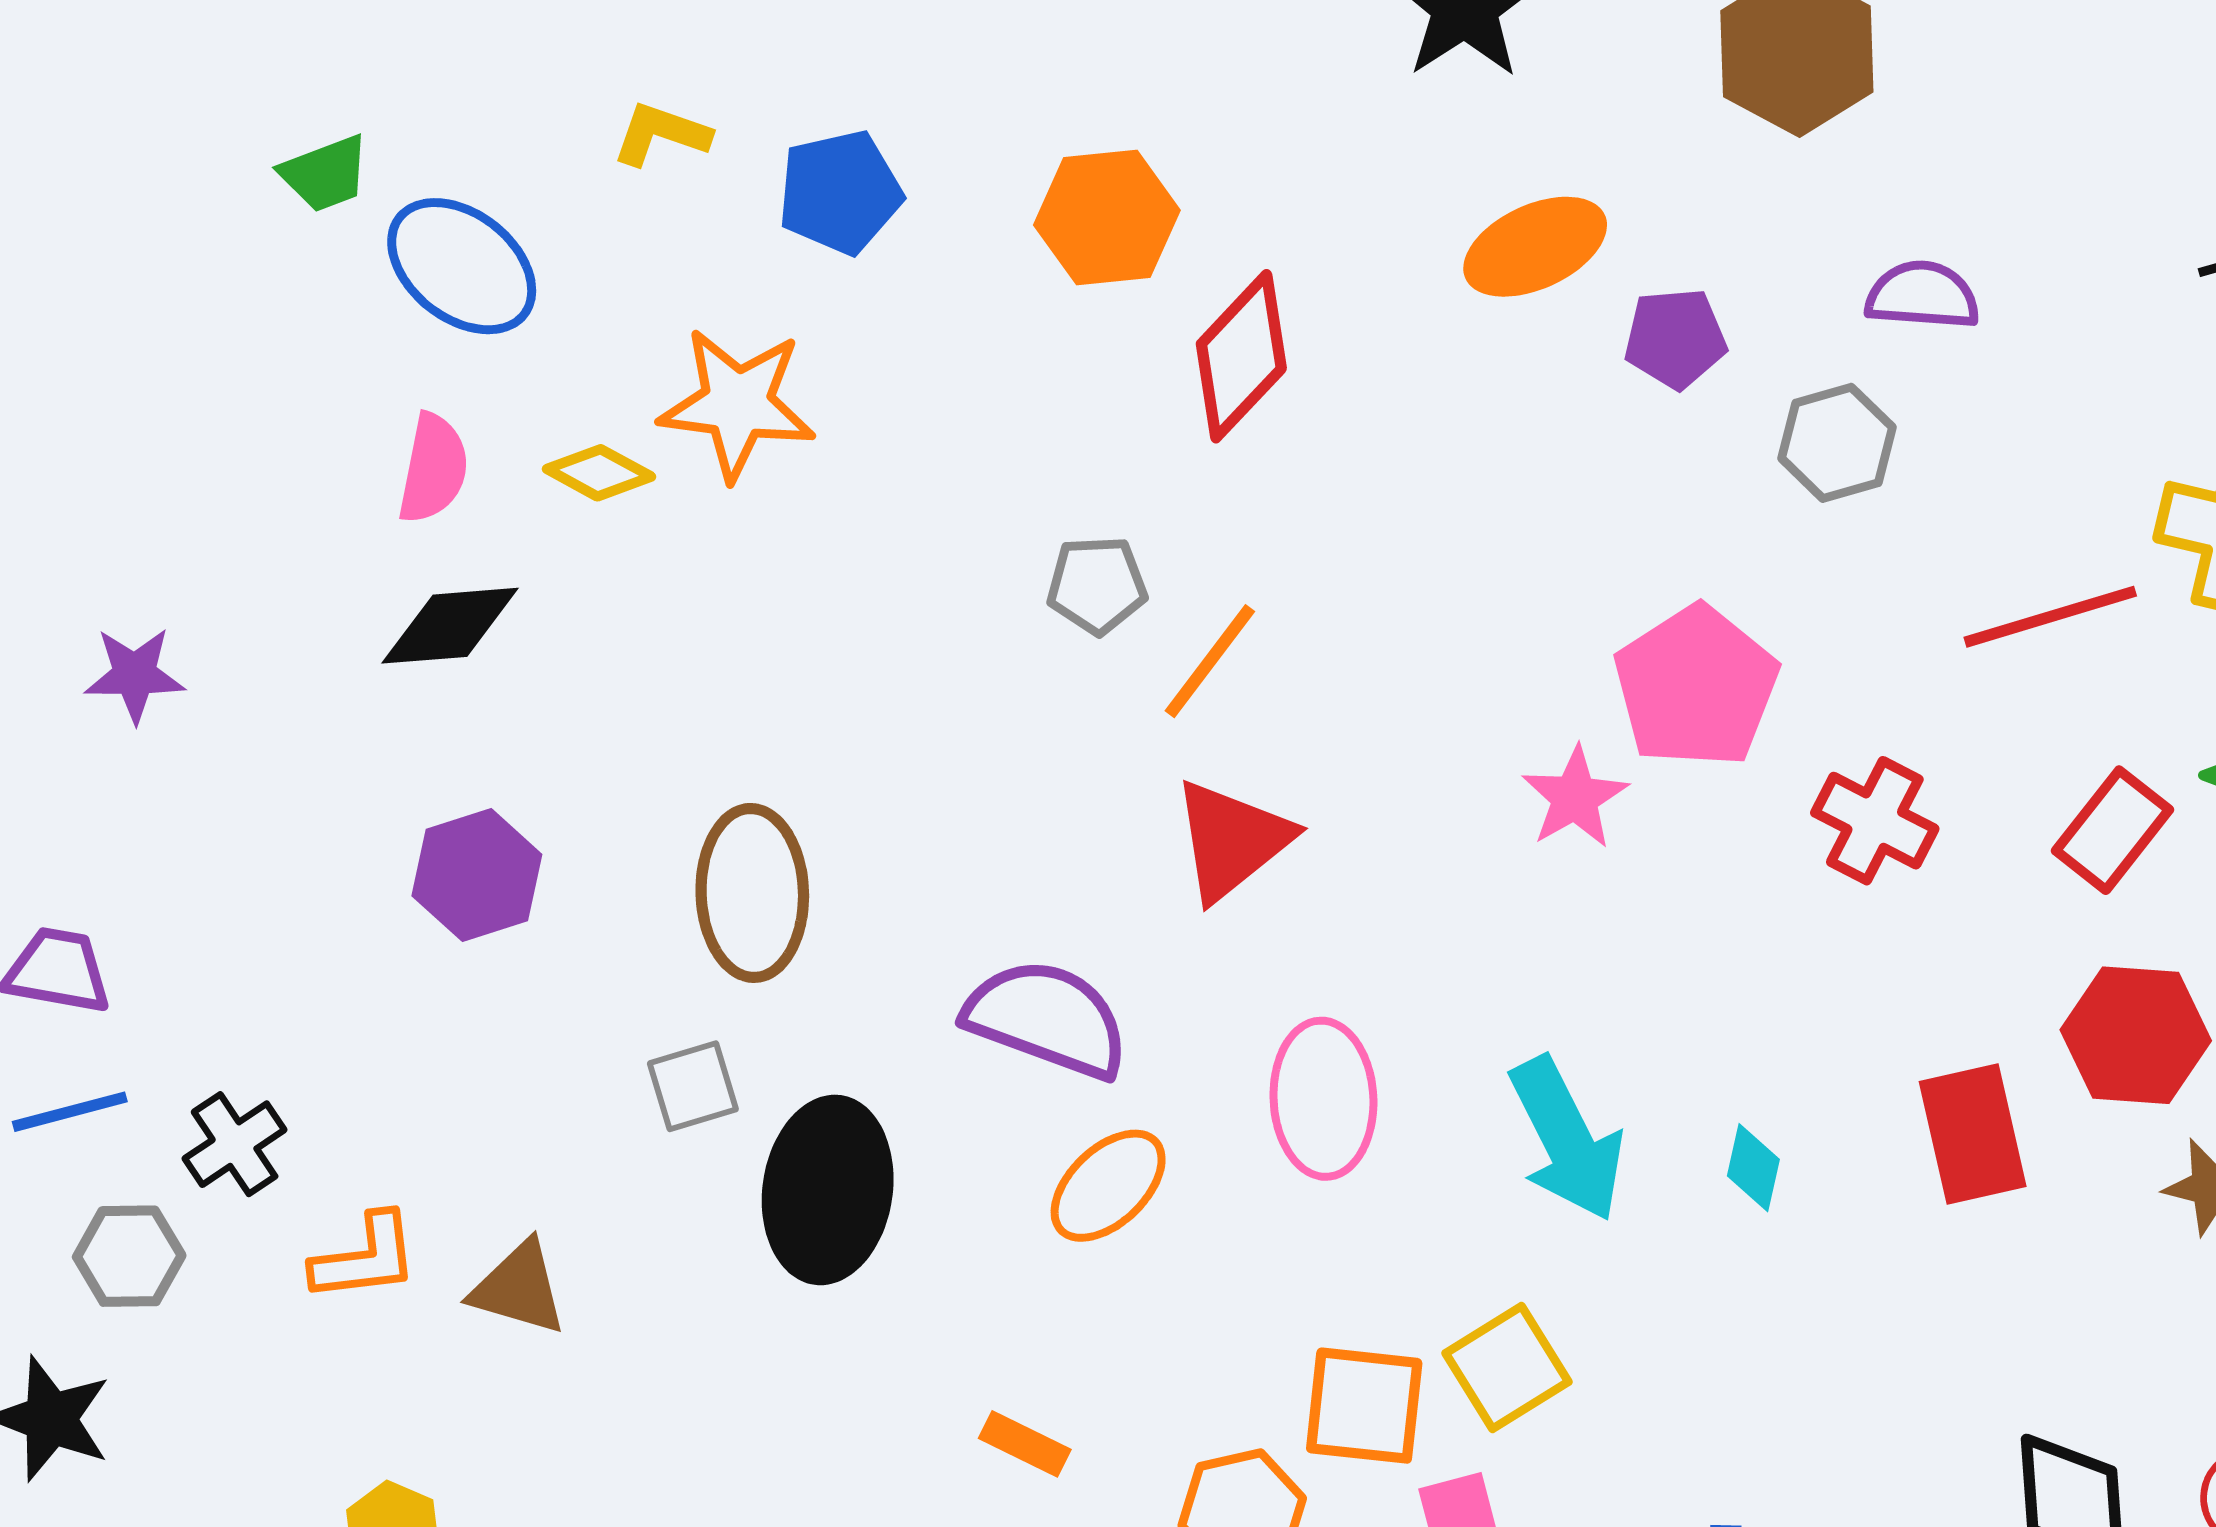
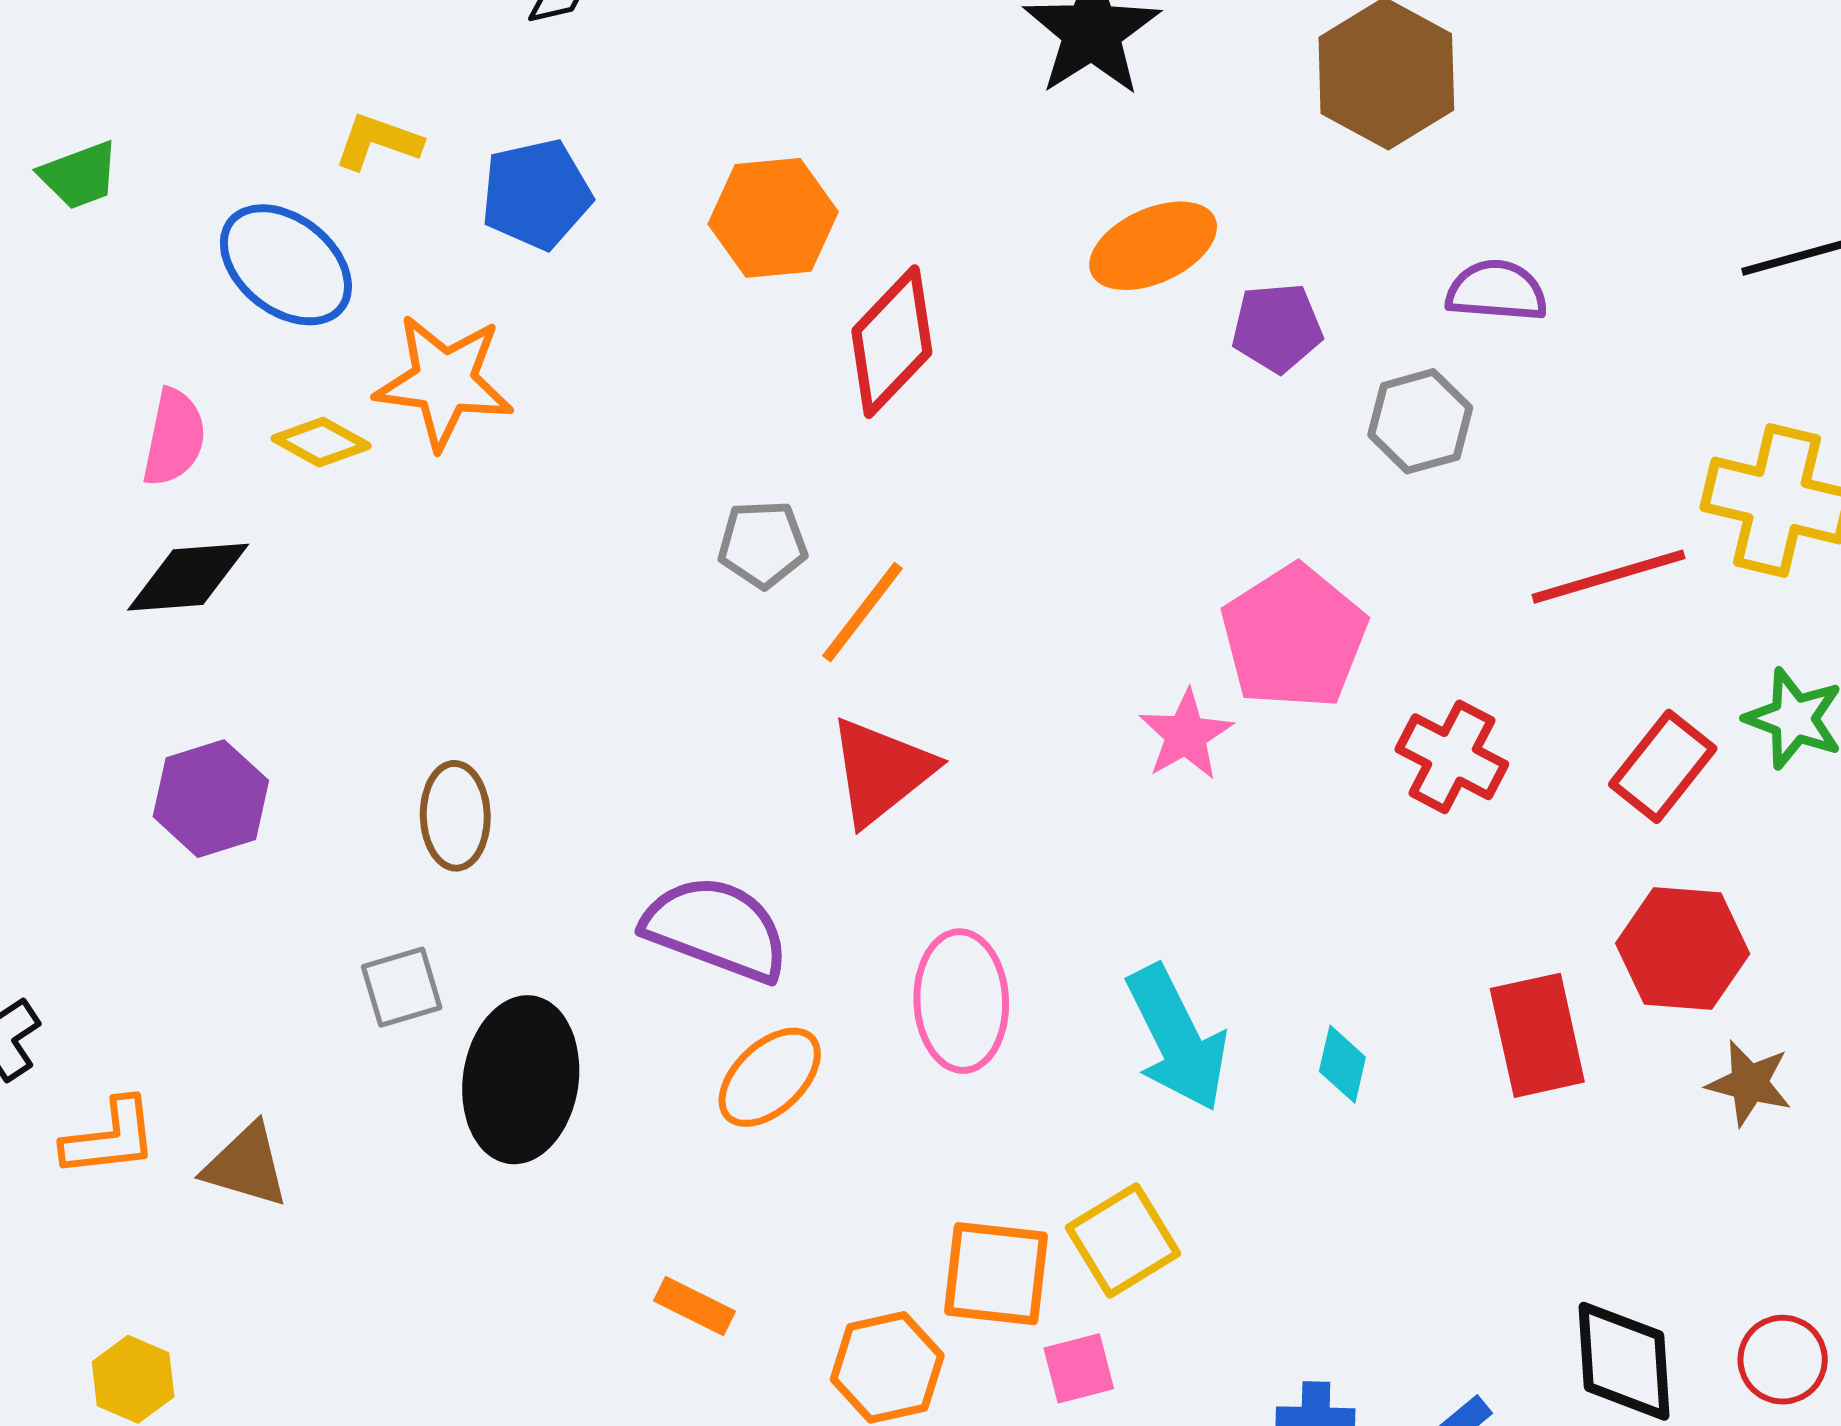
blue ellipse: (462, 266) -> (286, 265), moved
brown ellipse: (752, 893) -> (455, 816), size x0.7

